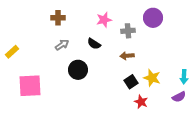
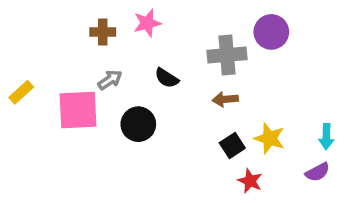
pink star: (104, 20) -> (147, 23), moved
gray cross: (128, 31) -> (227, 55), size x1.5
pink square: (30, 86) -> (78, 110), moved

